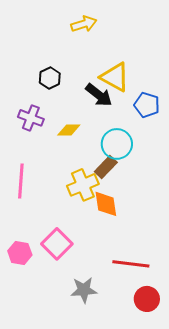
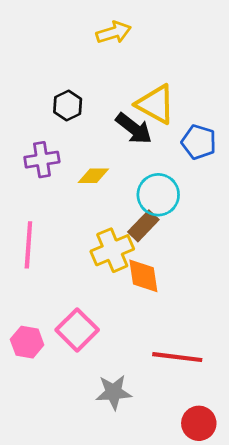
purple cross: (31, 118) -> (42, 160), turned -30
red circle: (147, 299) -> (199, 423), moved

